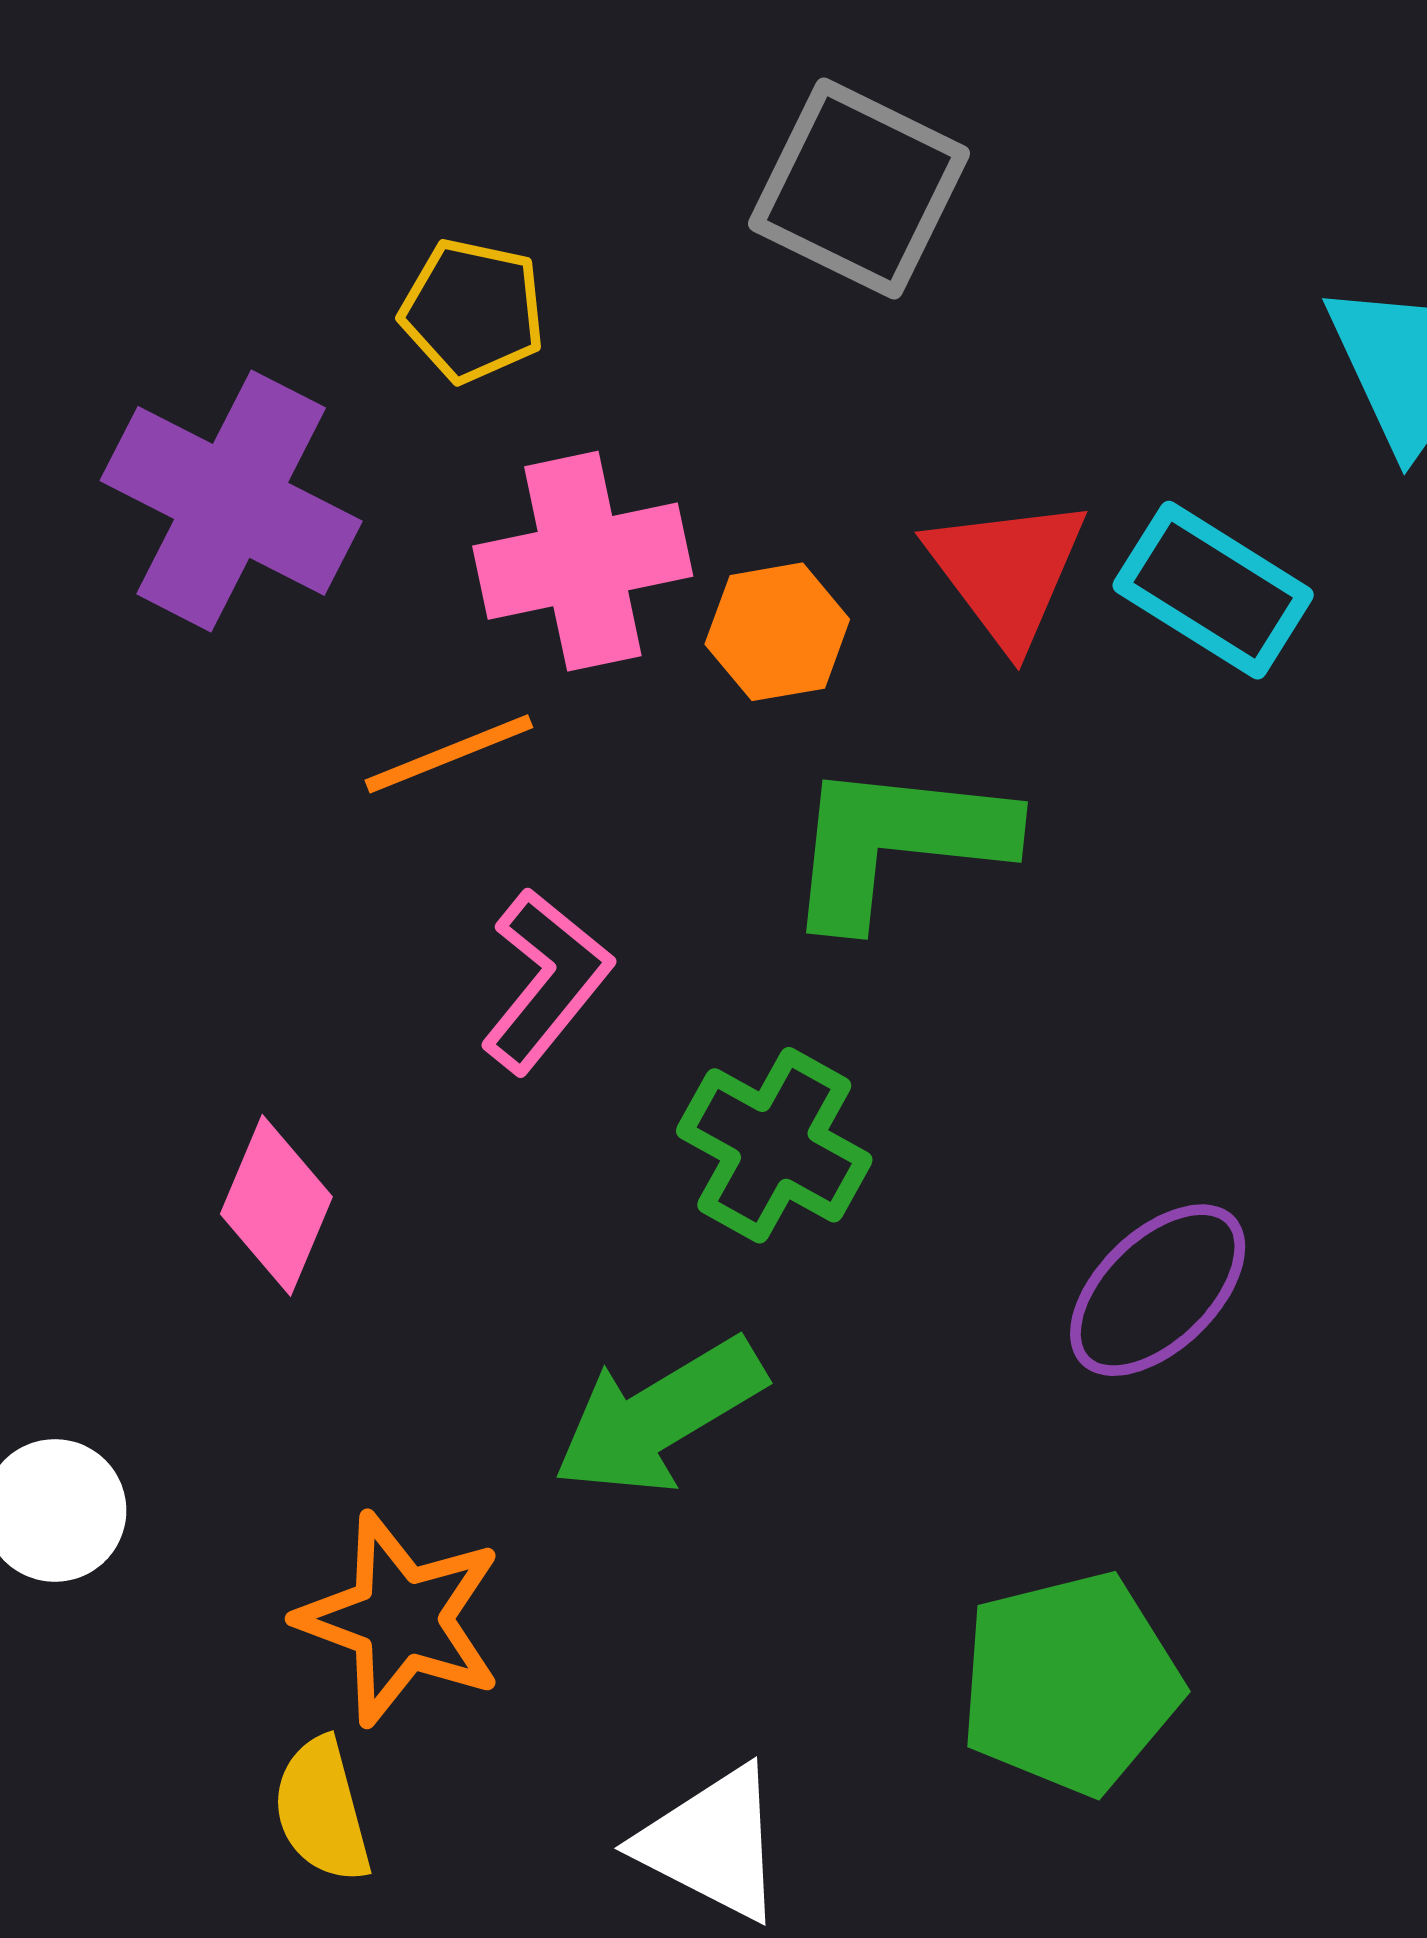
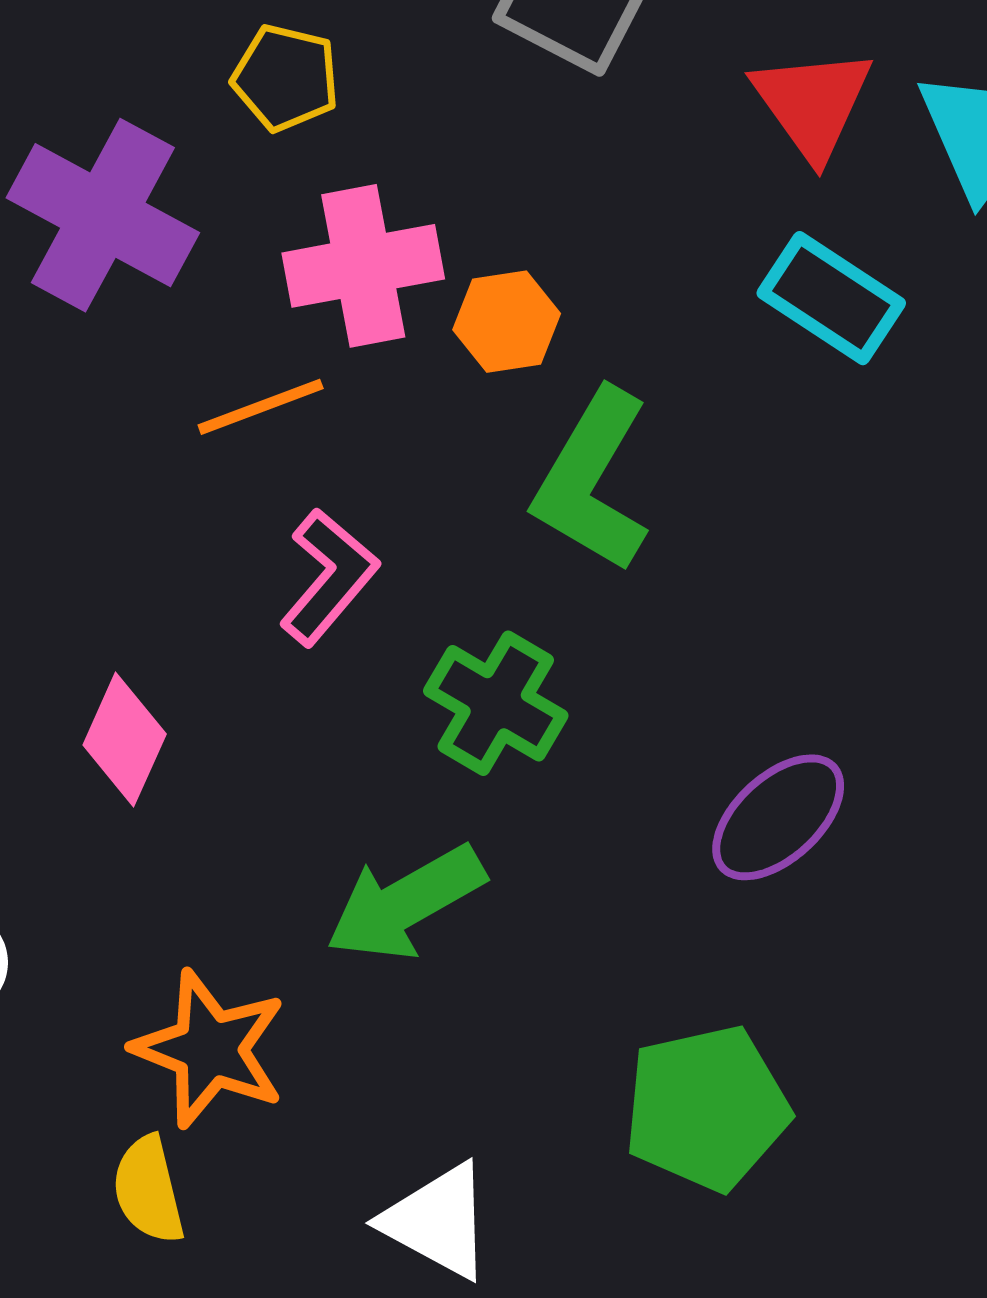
red triangle: (1007, 571) -> (813, 103), moved
green L-shape: (897, 843) -> (592, 480), turned -67

